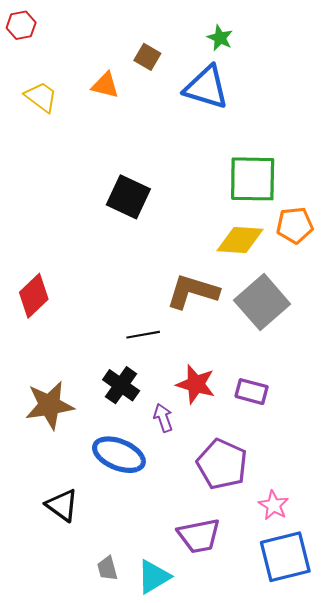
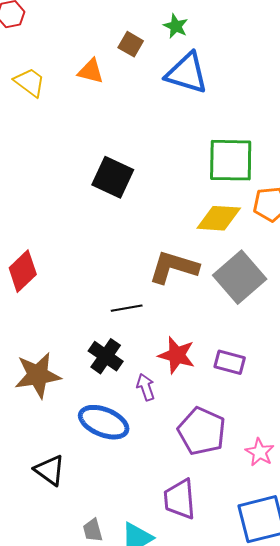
green star: (220, 38) -> (176, 26), moved
pink star: (274, 505) -> (260, 452), moved
purple trapezoid: (199, 536) -> (180, 499), turned 96

